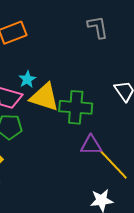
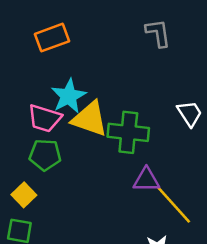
cyan star: (27, 79) -> (69, 96), size x1.6

